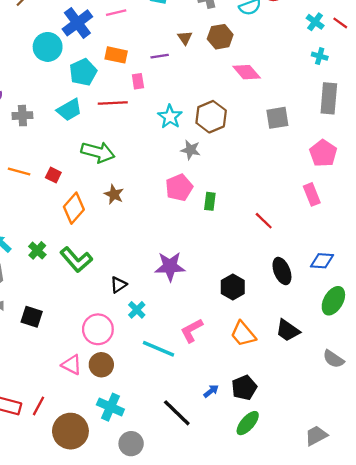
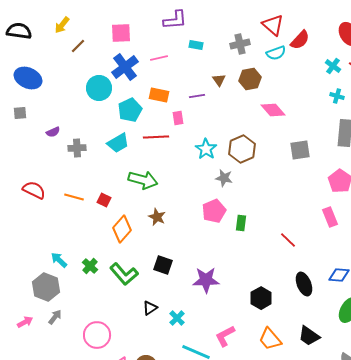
black triangle: (118, 285) -> (150, 308), moved
black square: (32, 317) -> (163, 265), moved
pink circle: (98, 329) -> (97, 335), moved

